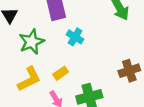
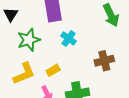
brown cross: (129, 71) -> (104, 61), moved

